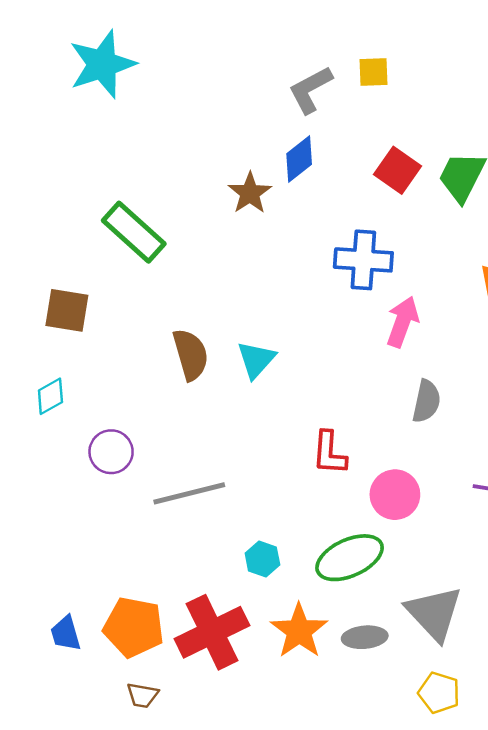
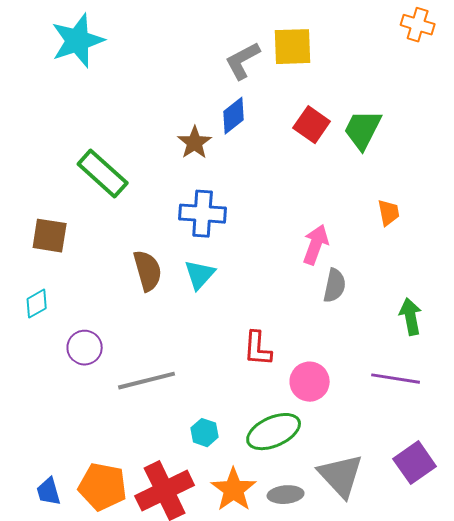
yellow square: (373, 72) -> (293, 47), size x1.6
blue cross: (363, 260) -> (203, 214), moved
gray semicircle: (426, 401) -> (335, 286), moved

